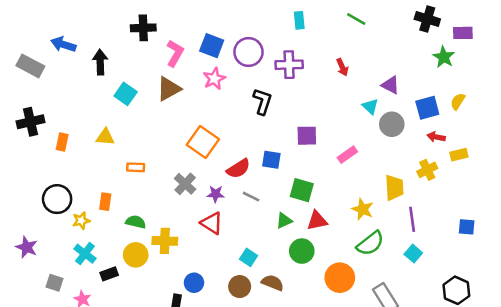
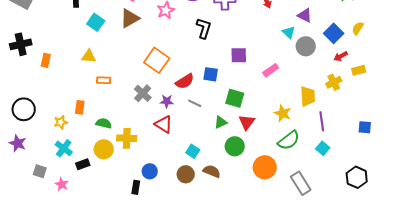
blue square: (427, 108) -> (334, 33), turned -30
yellow triangle: (105, 137) -> (89, 56), moved
red arrow: (436, 137) -> (341, 56), turned -40
black circle: (57, 199) -> (24, 109), moved
red triangle: (317, 221) -> (247, 122), turned -42

